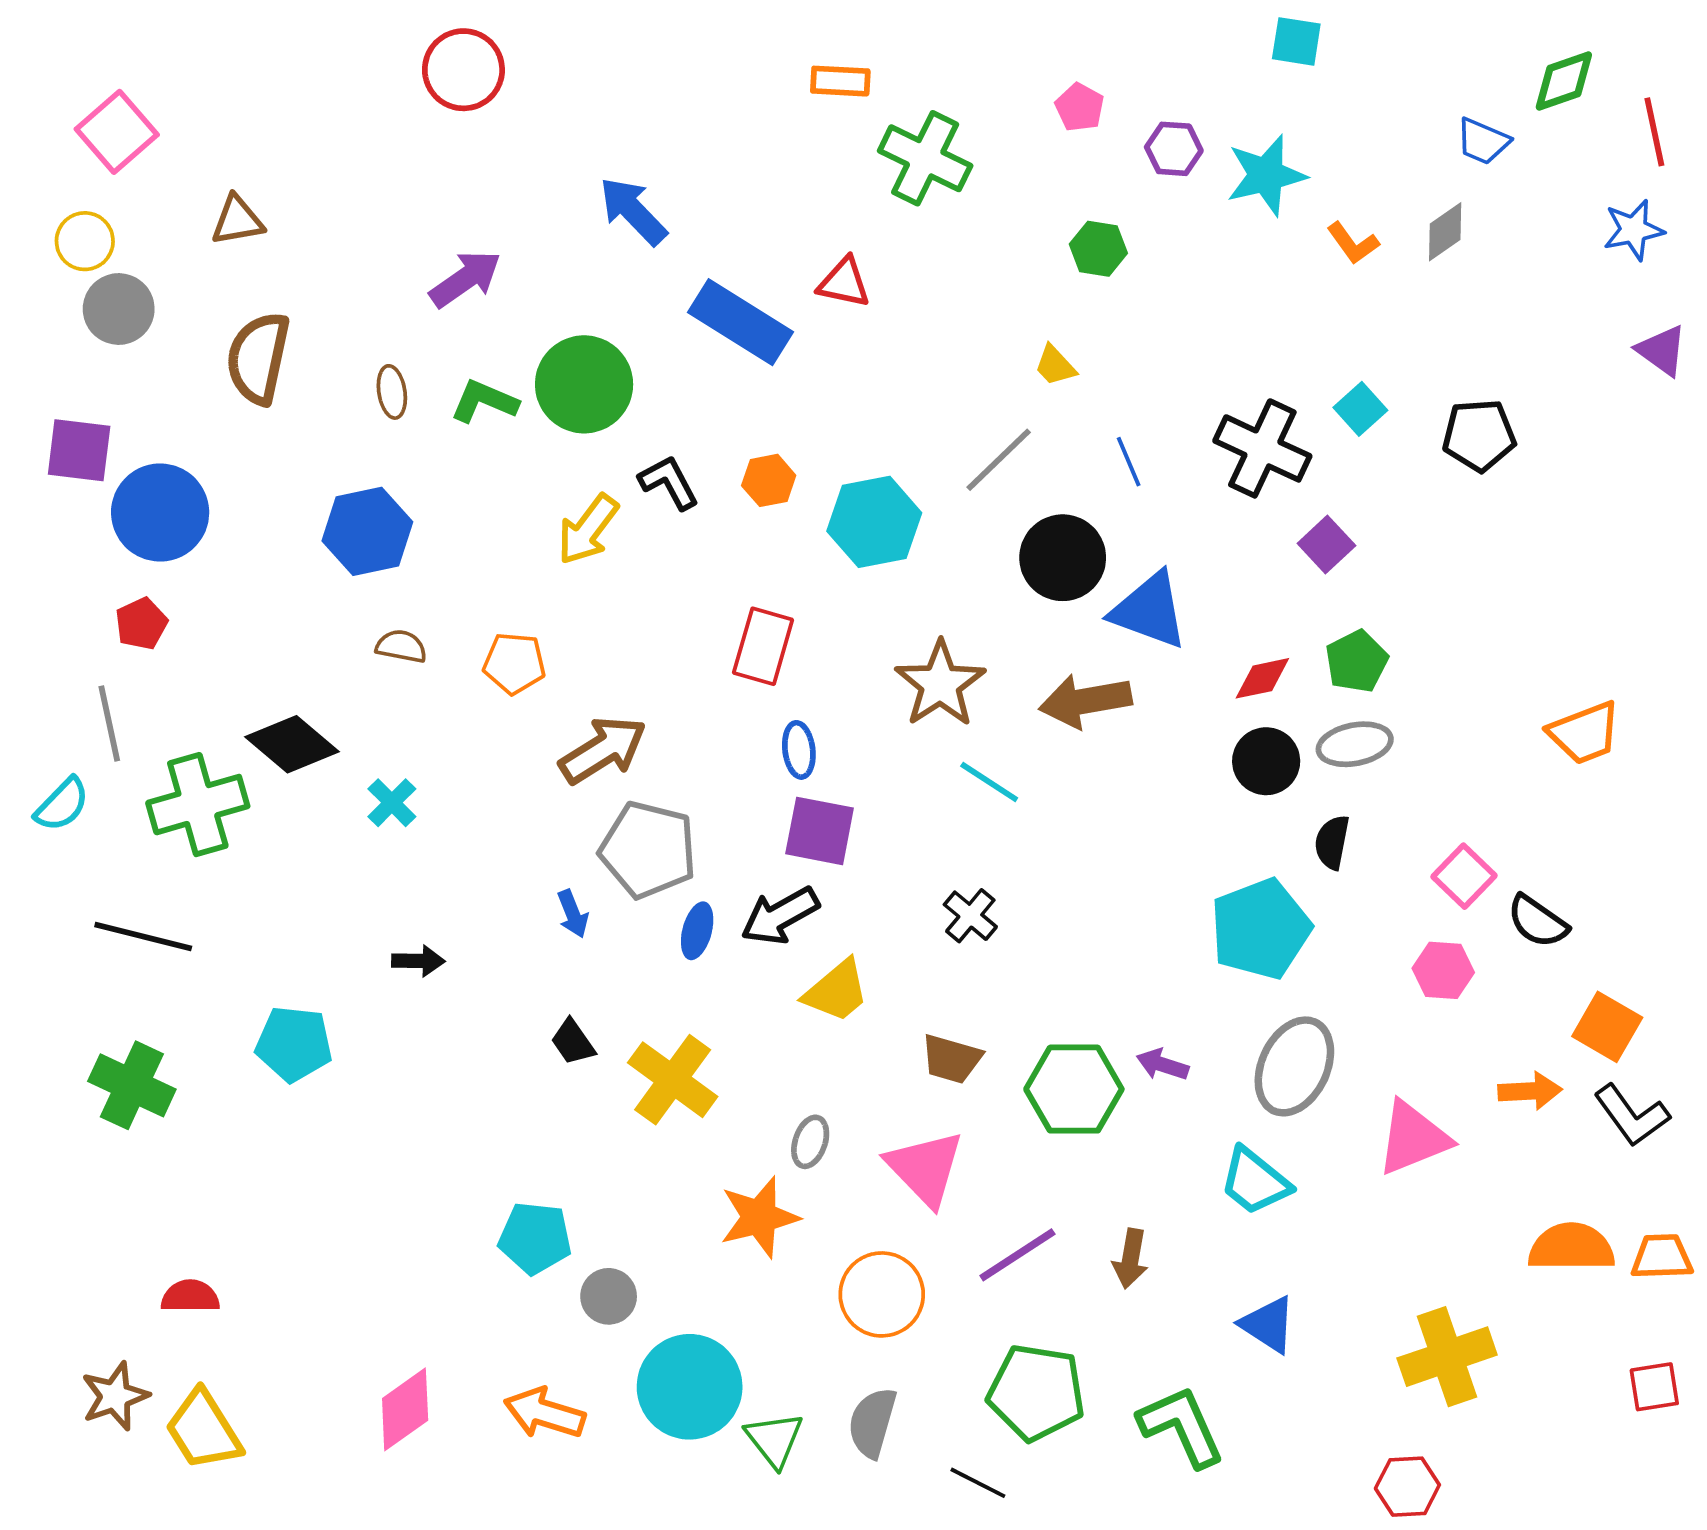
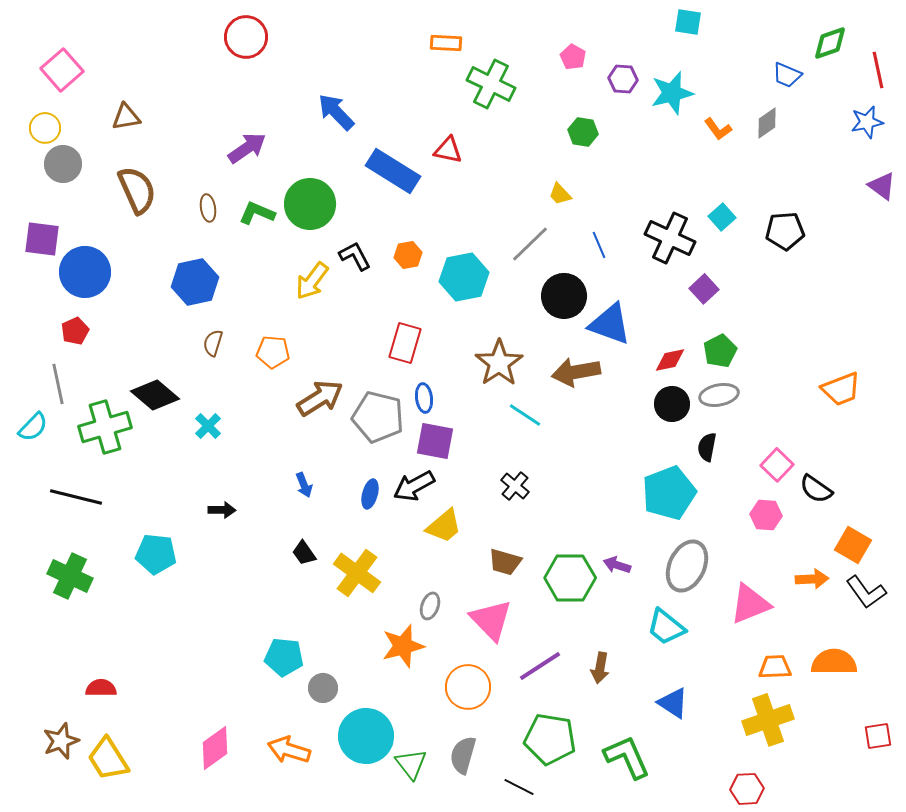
brown semicircle: (258, 358) -> (137, 190), turned 144
brown semicircle: (401, 646) -> (213, 343), turned -84
gray pentagon: (648, 850) -> (378, 417), moved
orange trapezoid: (1662, 1257) -> (775, 667), moved

